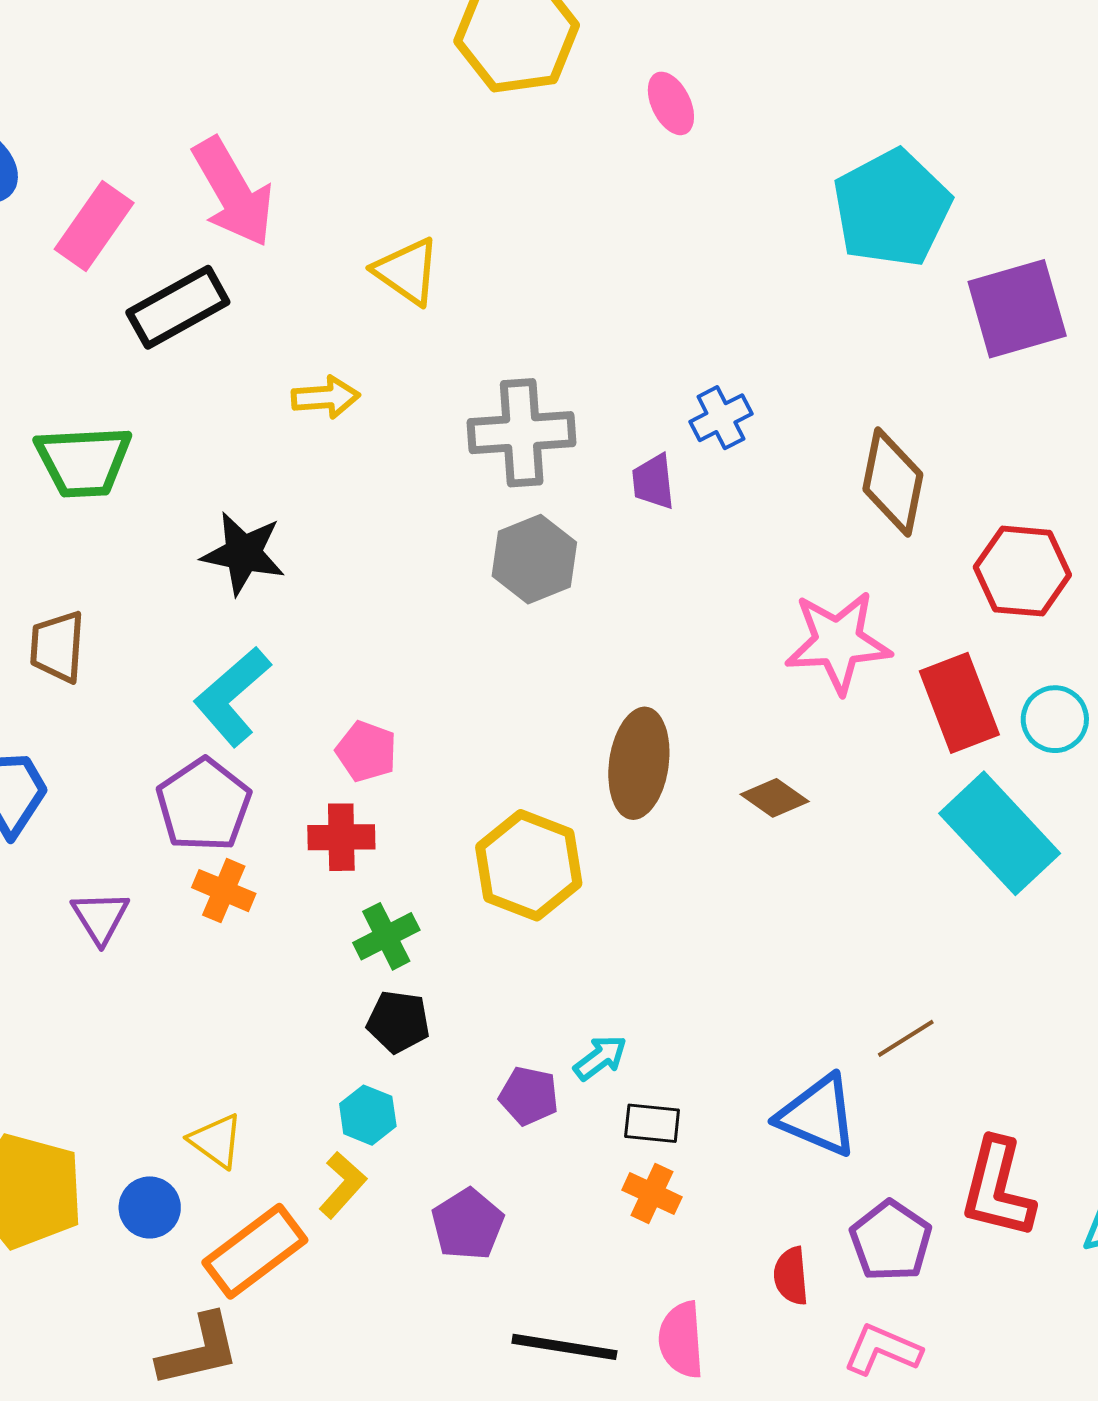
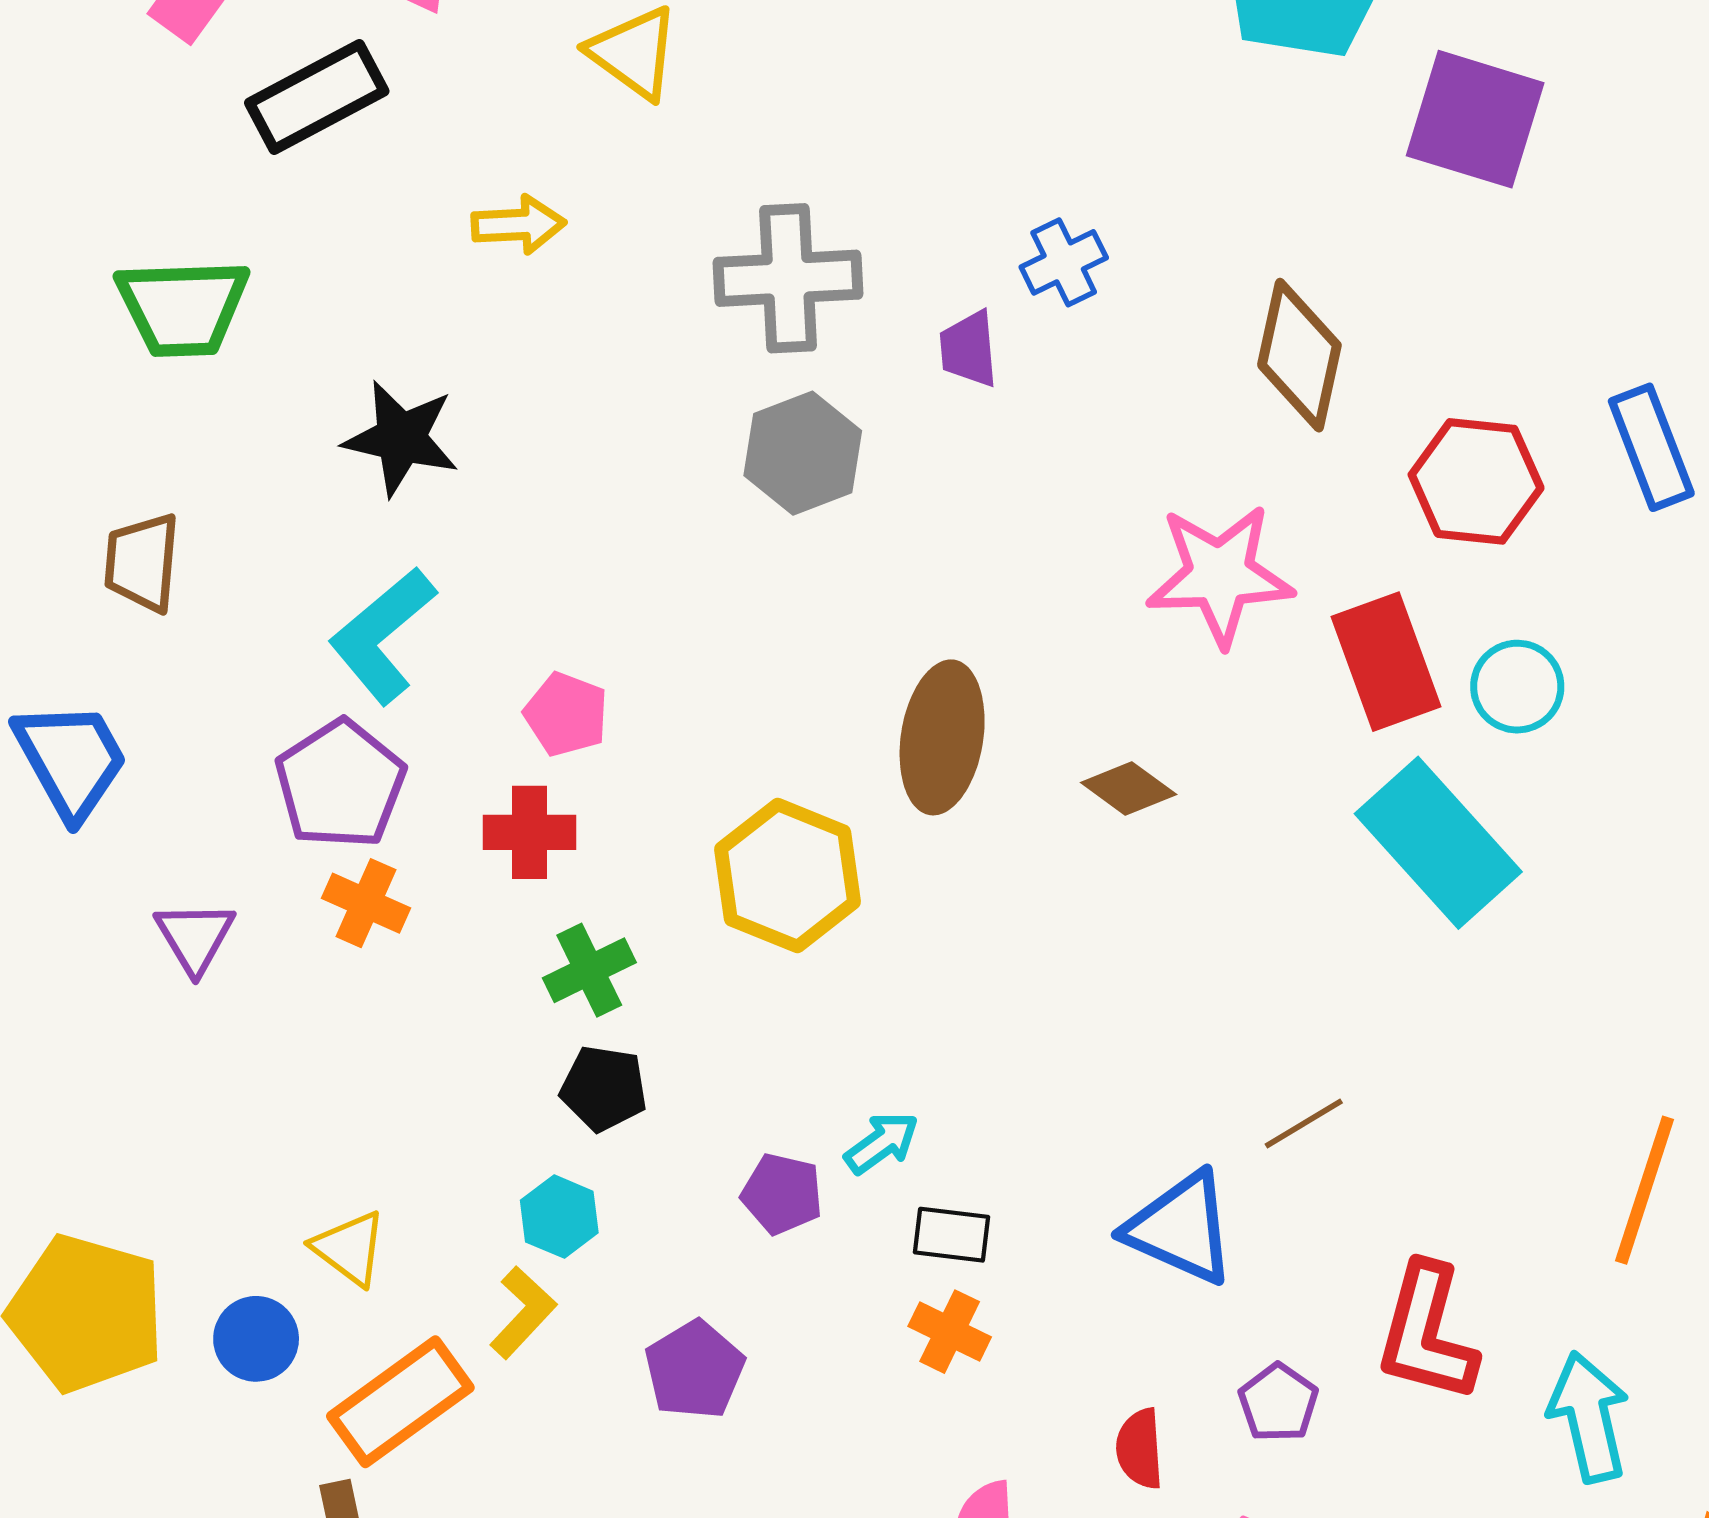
purple square: (1017, 309) -> (1475, 119), turned 32
purple pentagon: (891, 1241) -> (1278, 1403), size x0.7

